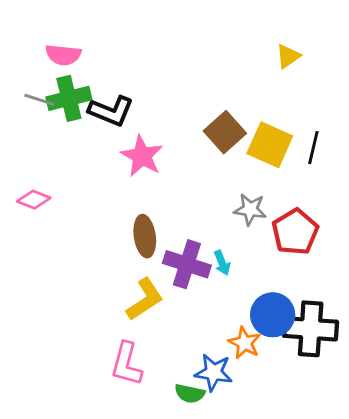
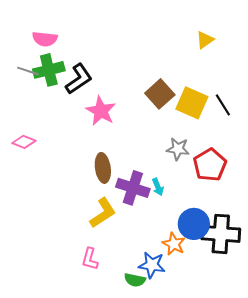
black L-shape: (111, 111) -> (79, 79), turned -56
black line: (313, 148) -> (223, 105), turned -45
pink L-shape: (126, 364) -> (90, 259), size x0.7

